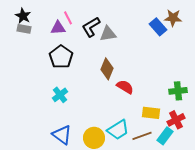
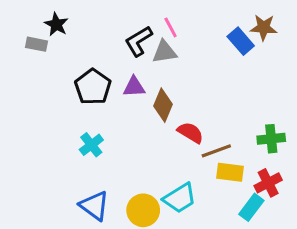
black star: (23, 16) -> (56, 24), moved
pink line: (68, 18) -> (171, 27), moved
purple triangle: (58, 28) -> (134, 87), moved
brown line: (142, 136) -> (216, 151), moved

